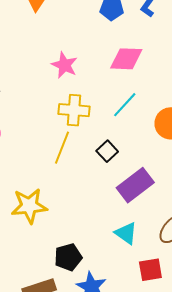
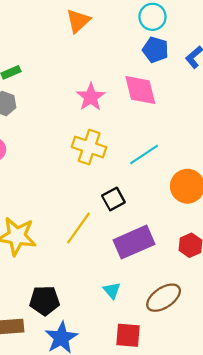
pink diamond: (126, 59) -> (140, 90), moved, turned 60
yellow line: (62, 148) -> (78, 228), moved
cyan triangle: (126, 233) -> (112, 290), size x0.7

